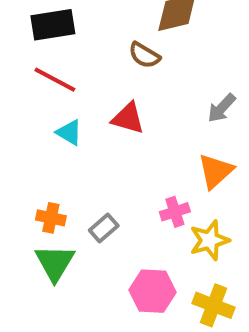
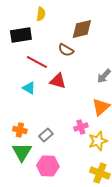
red line: (55, 80) -> (37, 62), moved
pink hexagon: (152, 291) -> (48, 166), moved

